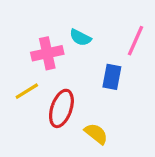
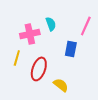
cyan semicircle: (80, 38) -> (51, 24), turned -136
yellow line: (27, 91) -> (17, 58), turned -42

